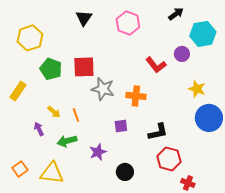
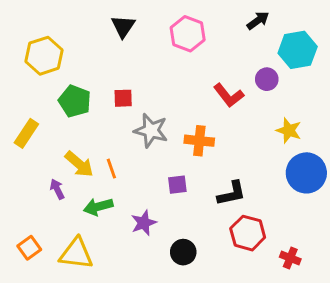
red square: (84, 67) -> (123, 98), size x0.6
yellow arrow: (54, 112) -> (79, 164), size x1.5
red cross: (188, 183) -> (290, 258), moved

